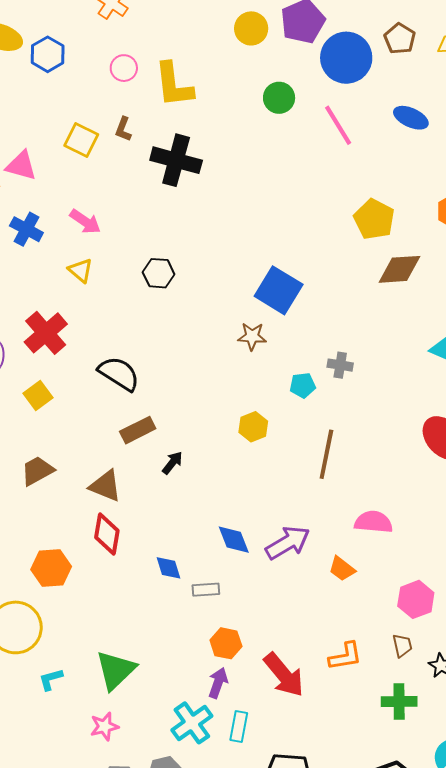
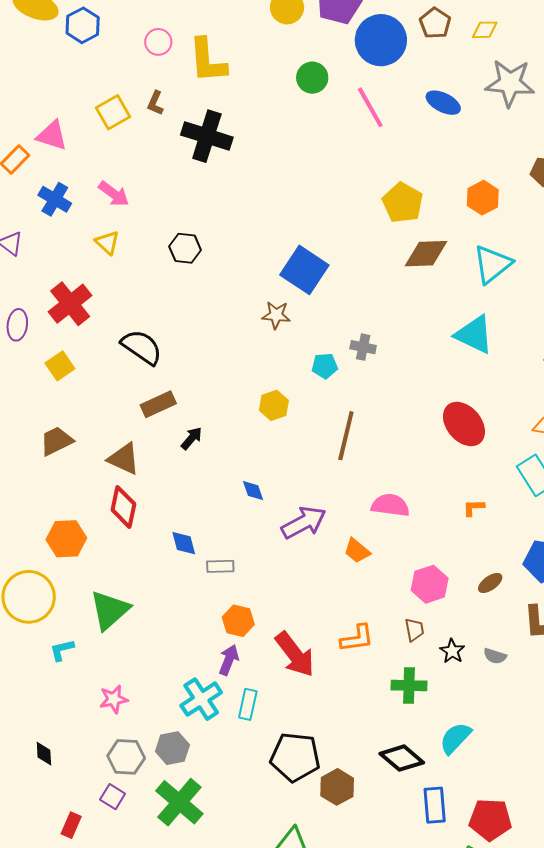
yellow square: (81, 140) -> (113, 112), turned 32
blue diamond: (234, 540) -> (253, 491), moved, size x0.7
green triangle: (116, 670) -> (110, 610), moved

